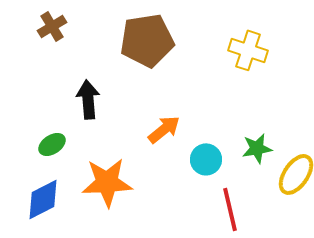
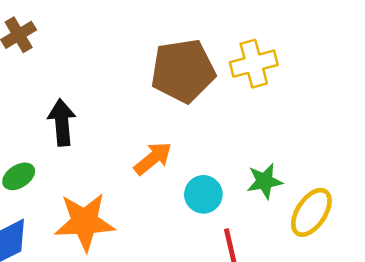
brown pentagon: (147, 40) -> (183, 71), moved
yellow cross: (248, 50) -> (254, 64), turned -33

